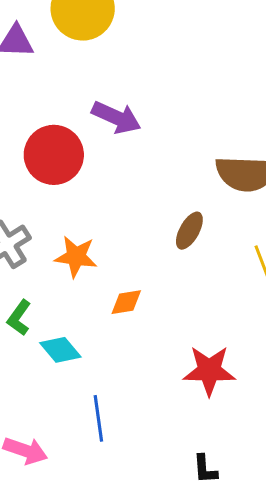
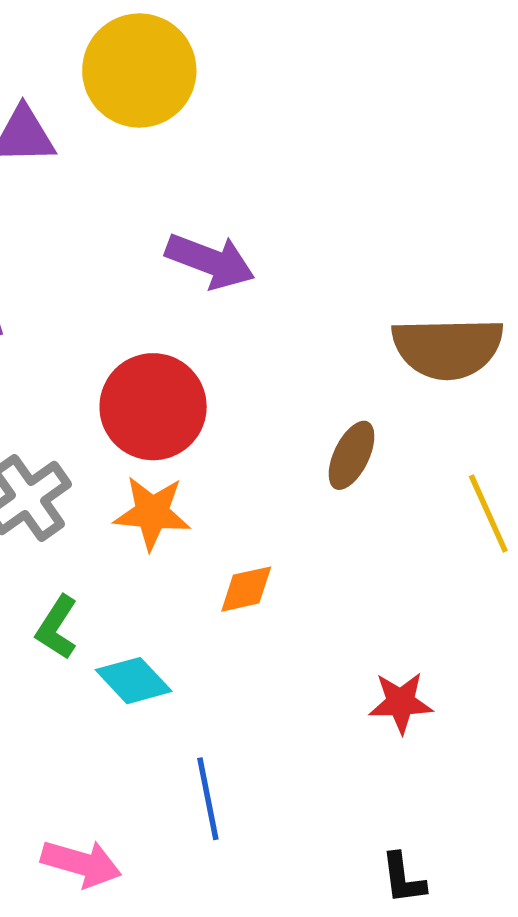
red circle: (54, 155) -> (153, 407), moved
red star: (209, 371) -> (401, 703), size x0.7

